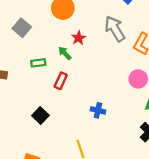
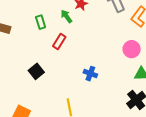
green rectangle: (38, 63) -> (41, 22), turned 72

